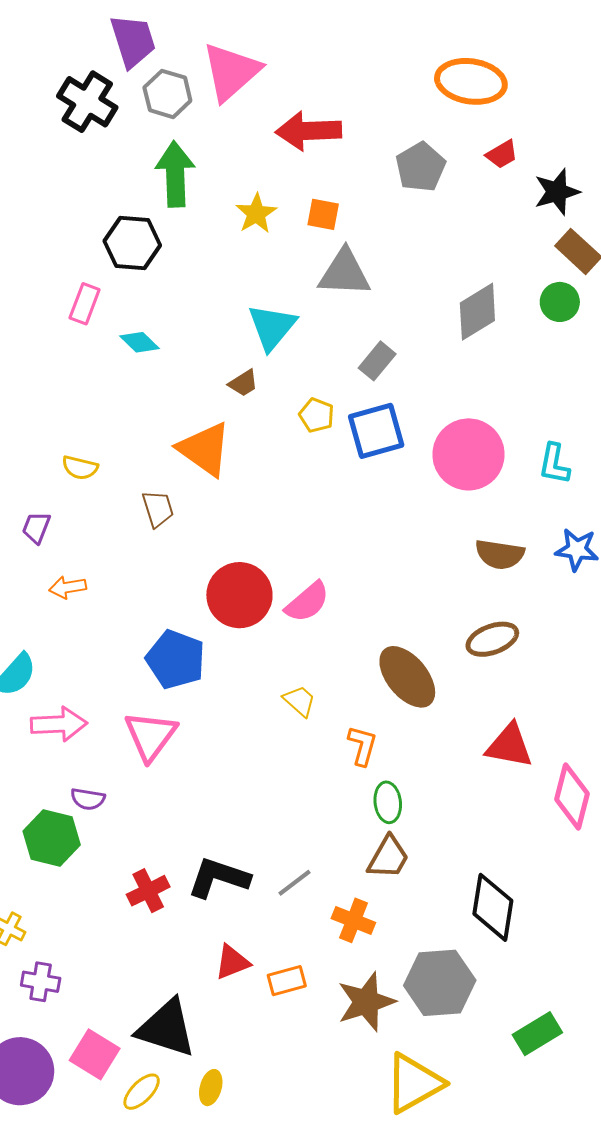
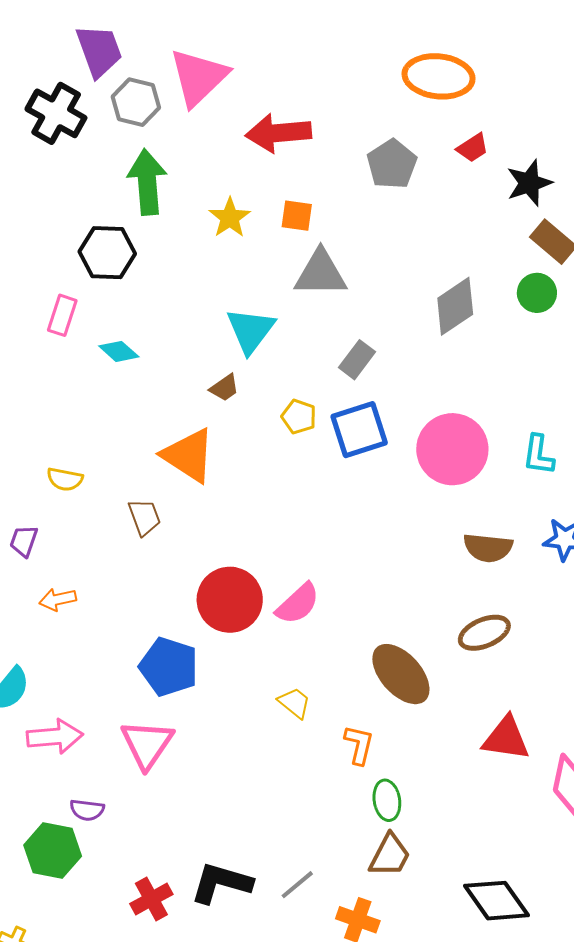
black diamond: (493, 907) -> (496, 901), turned -42

